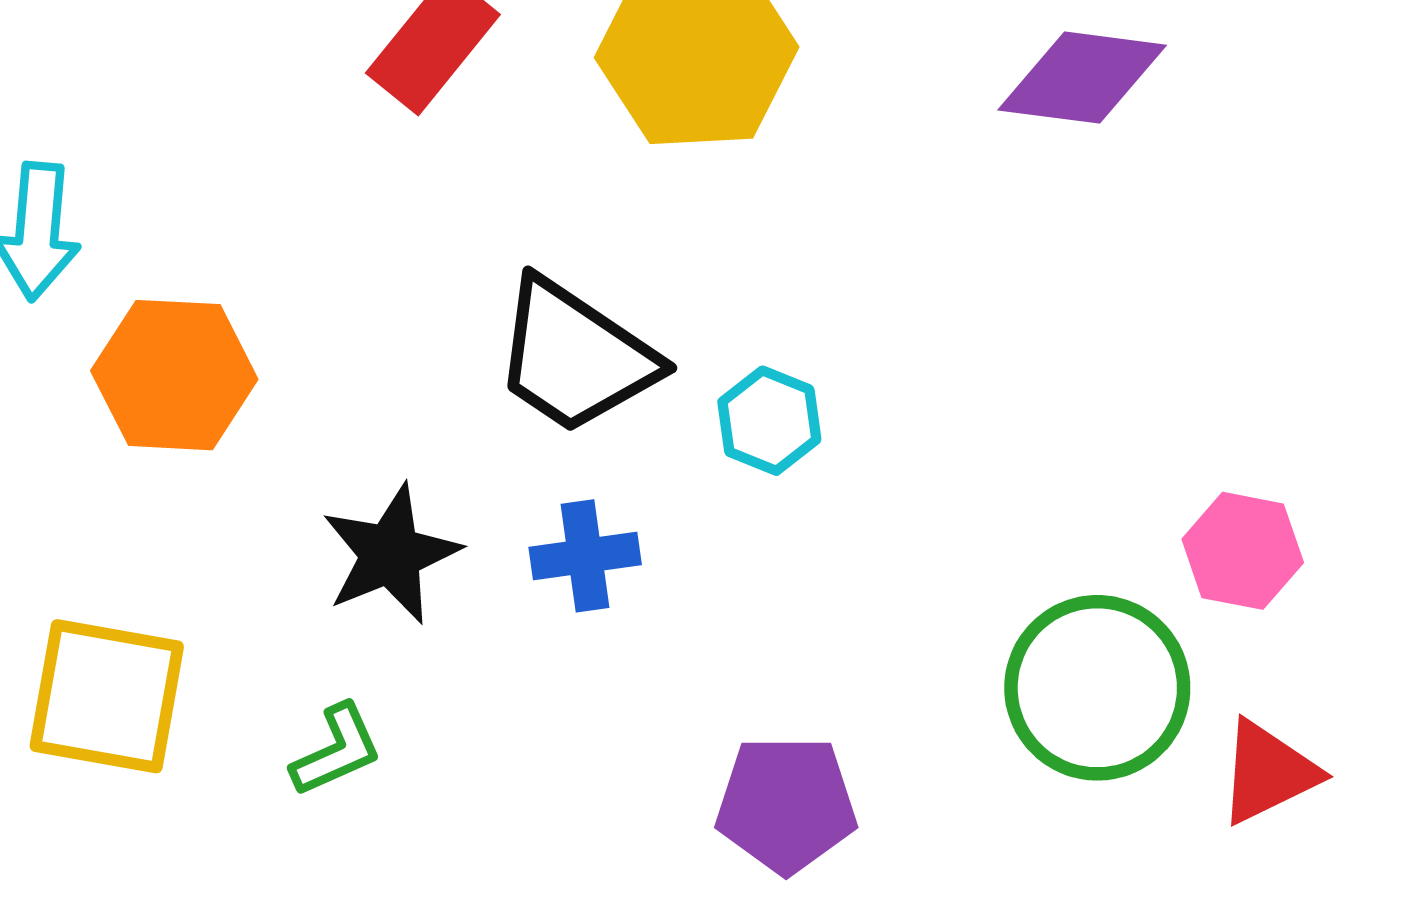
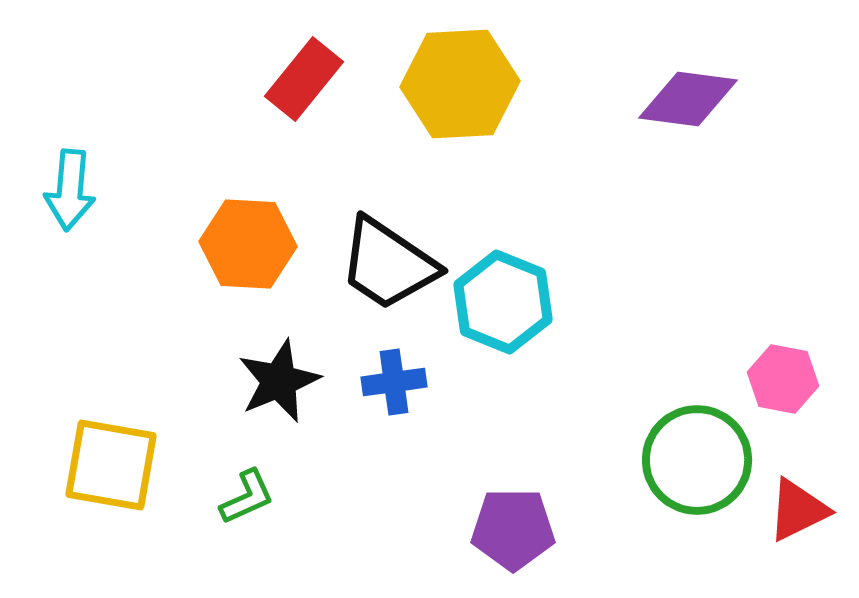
orange hexagon: (174, 375) -> (248, 244), moved
cyan hexagon: (769, 421) -> (503, 302), size x1.6

